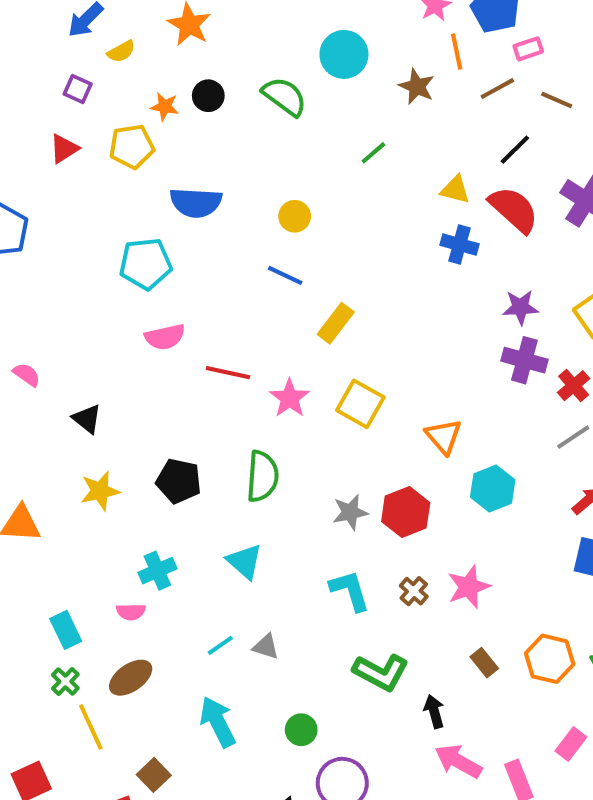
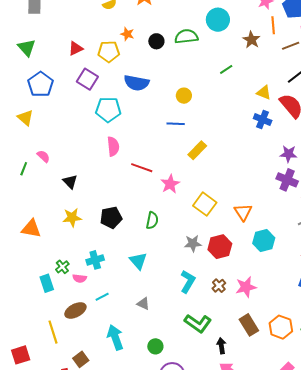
purple square: (78, 89) -> (87, 79), moved, size x1.5
black circle: (208, 96) -> (156, 41), moved
green semicircle: (285, 96) -> (186, 36), turned -50
blue line: (285, 275) -> (176, 124), turned -30
pink semicircle: (165, 337) -> (113, 146), turned -90
yellow square: (360, 404) -> (205, 204), moved
green semicircle: (262, 476) -> (152, 220), size x0.7
black pentagon: (179, 481) -> (111, 218), turned -30
cyan L-shape: (350, 591) -> (188, 282), turned 40
cyan line: (220, 645) -> (102, 297), moved
brown rectangle: (484, 663) -> (249, 325), size x1.5
green cross: (65, 681) -> (62, 267), moved

